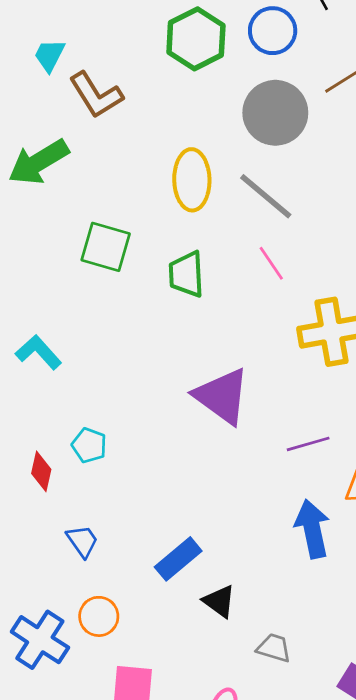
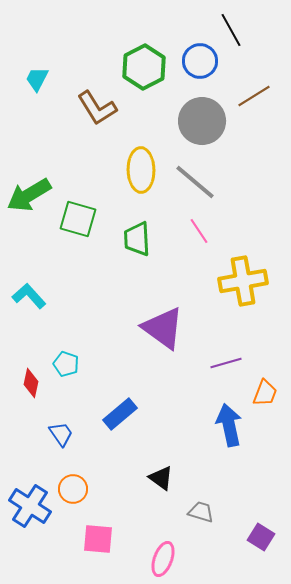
brown L-shape: (96, 95) -> (97, 108), moved
green arrow: (39, 162) -> (29, 195), moved
blue rectangle: (178, 559) -> (120, 414), moved

